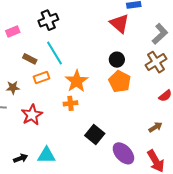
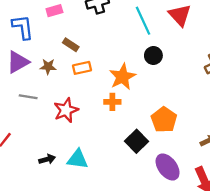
cyan line: (55, 53) -> (143, 21), moved
black circle: (117, 60) -> (153, 56), moved
orange pentagon: (120, 81) -> (164, 120), moved
brown star: (13, 88) -> (48, 67), moved

